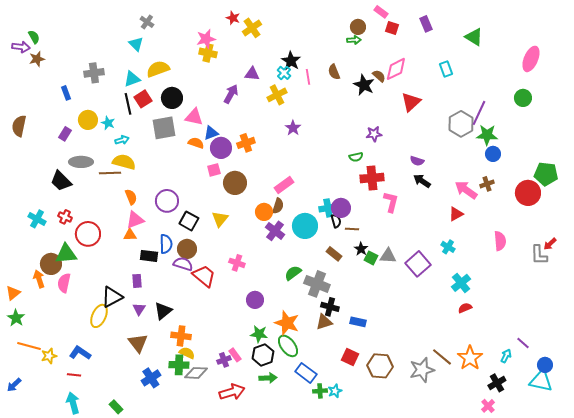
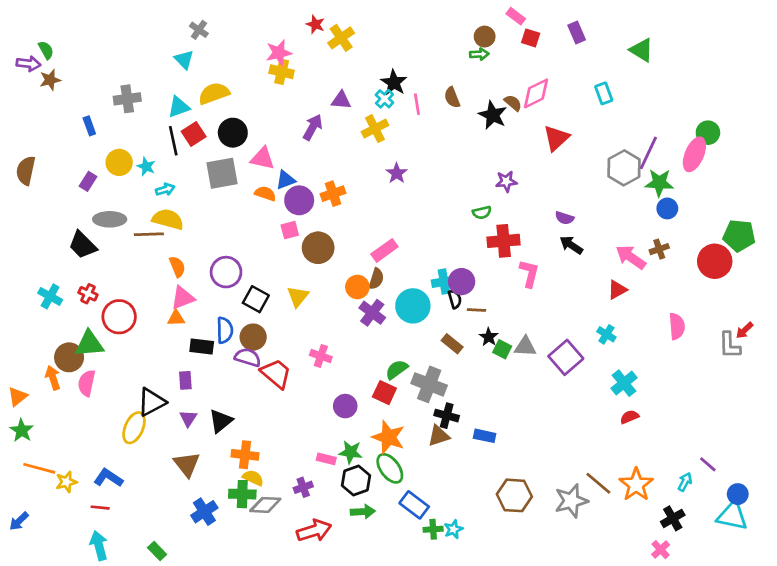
pink ellipse: (531, 59) -> (694, 154), moved
pink rectangle: (235, 355) -> (326, 459), moved, turned -40
red square: (350, 357) -> (384, 393), moved

